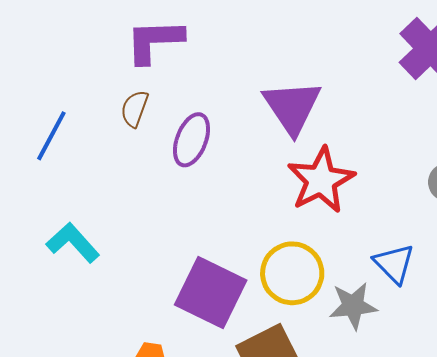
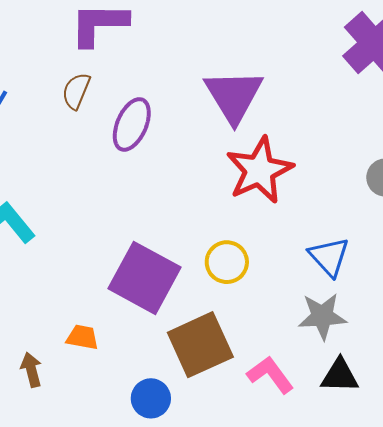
yellow circle: (292, 273) -> (227, 262), size x0.7
gray star: (353, 306) -> (322, 316), moved

